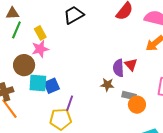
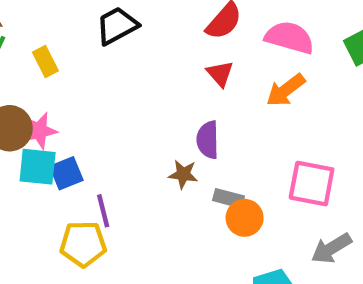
pink star: (40, 49) -> (39, 131), moved
red triangle: (131, 65) -> (220, 74), moved
purple line: (70, 103) -> (103, 211), turned -35

